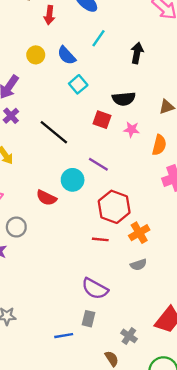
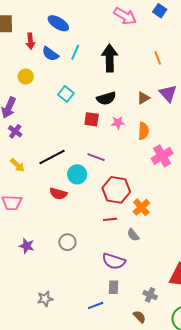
black arrow: (137, 53) -> (110, 58), size x1.5
blue semicircle: (67, 55) -> (50, 54), moved
black line: (54, 132) -> (52, 157), moved, turned -56
gray circle: (16, 227) -> (67, 242), moved
gray semicircle: (138, 265) -> (133, 235), moved, turned 80

